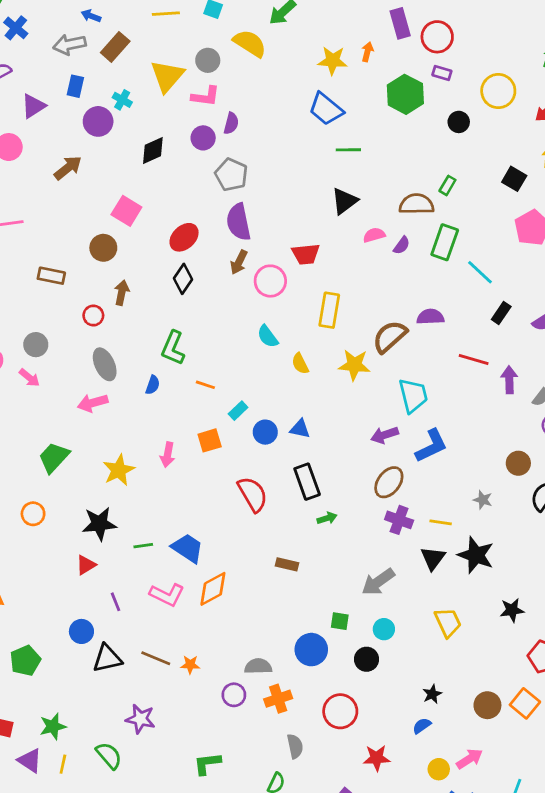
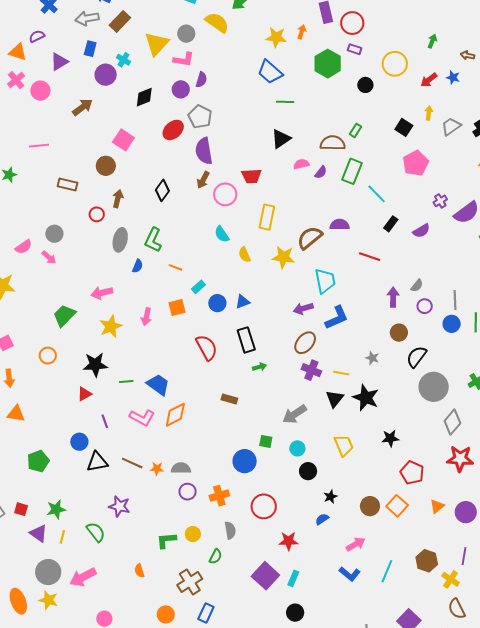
red ellipse: (184, 237) -> (173, 130), moved
gray ellipse: (105, 364) -> (120, 240), moved, turned 35
purple arrow: (509, 380) -> (393, 297), moved
pink arrow: (93, 403) -> (102, 293), moved
blue triangle: (300, 429) -> (243, 302), turned -35
black circle: (367, 659) -> (308, 471), moved
gray semicircle: (258, 666) -> (181, 468), moved
yellow circle: (439, 769) -> (193, 534), moved

